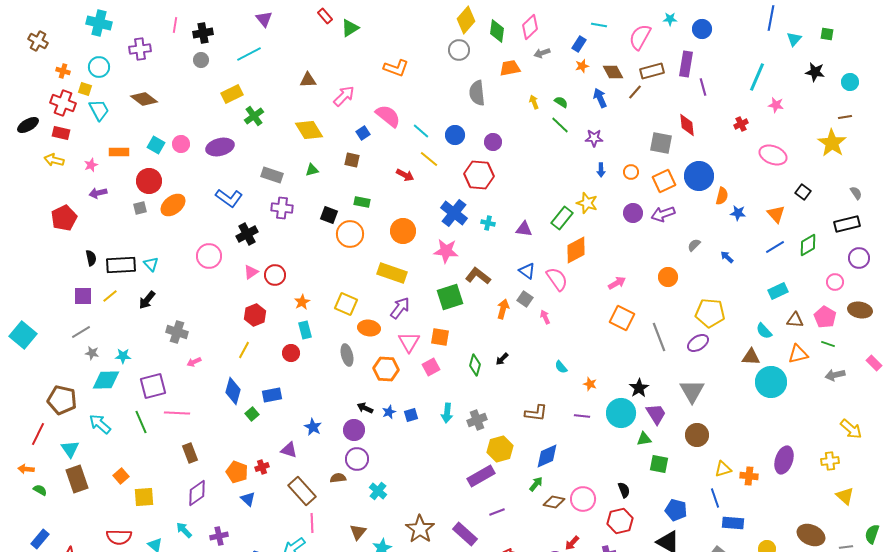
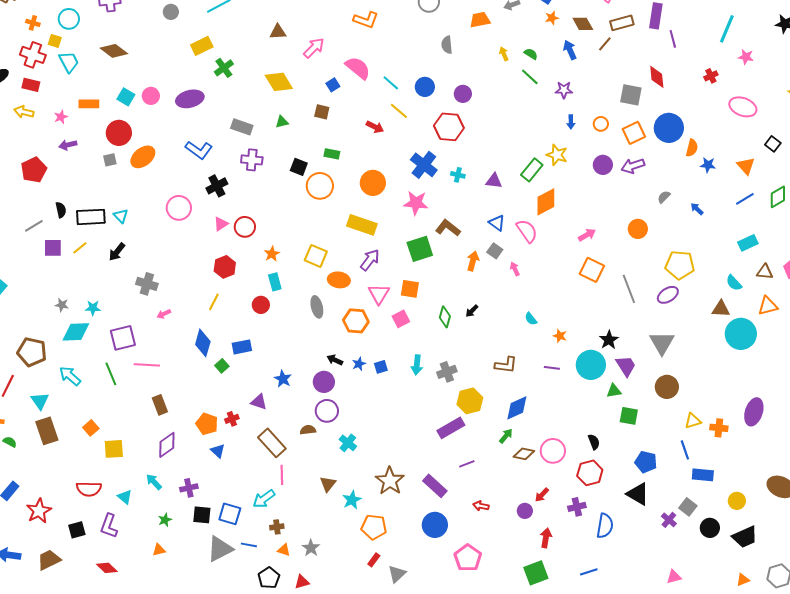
gray semicircle: (477, 93) -> (447, 45), size x0.7
gray line: (81, 332) -> (34, 226), moved

